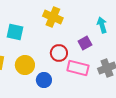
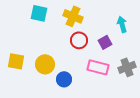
cyan square: (15, 32) -> (39, 13), moved
red circle: (59, 53) -> (79, 40), moved

